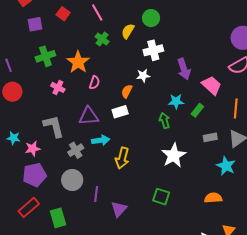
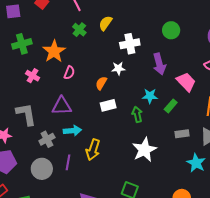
green circle: (151, 18) -> (171, 30), moved
white rectangle: (120, 112) -> (108, 105), moved
purple line: (96, 194) -> (68, 162), moved

